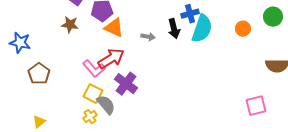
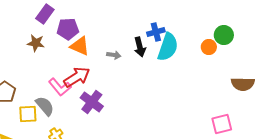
green circle: (273, 17) -> (224, 35), moved
yellow square: (93, 94) -> (28, 114), moved, turned -30
gray semicircle: (106, 105) -> (45, 106), moved

